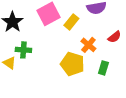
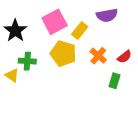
red semicircle: (114, 37) -> (124, 57), moved
yellow pentagon: (72, 64) -> (63, 53), moved

